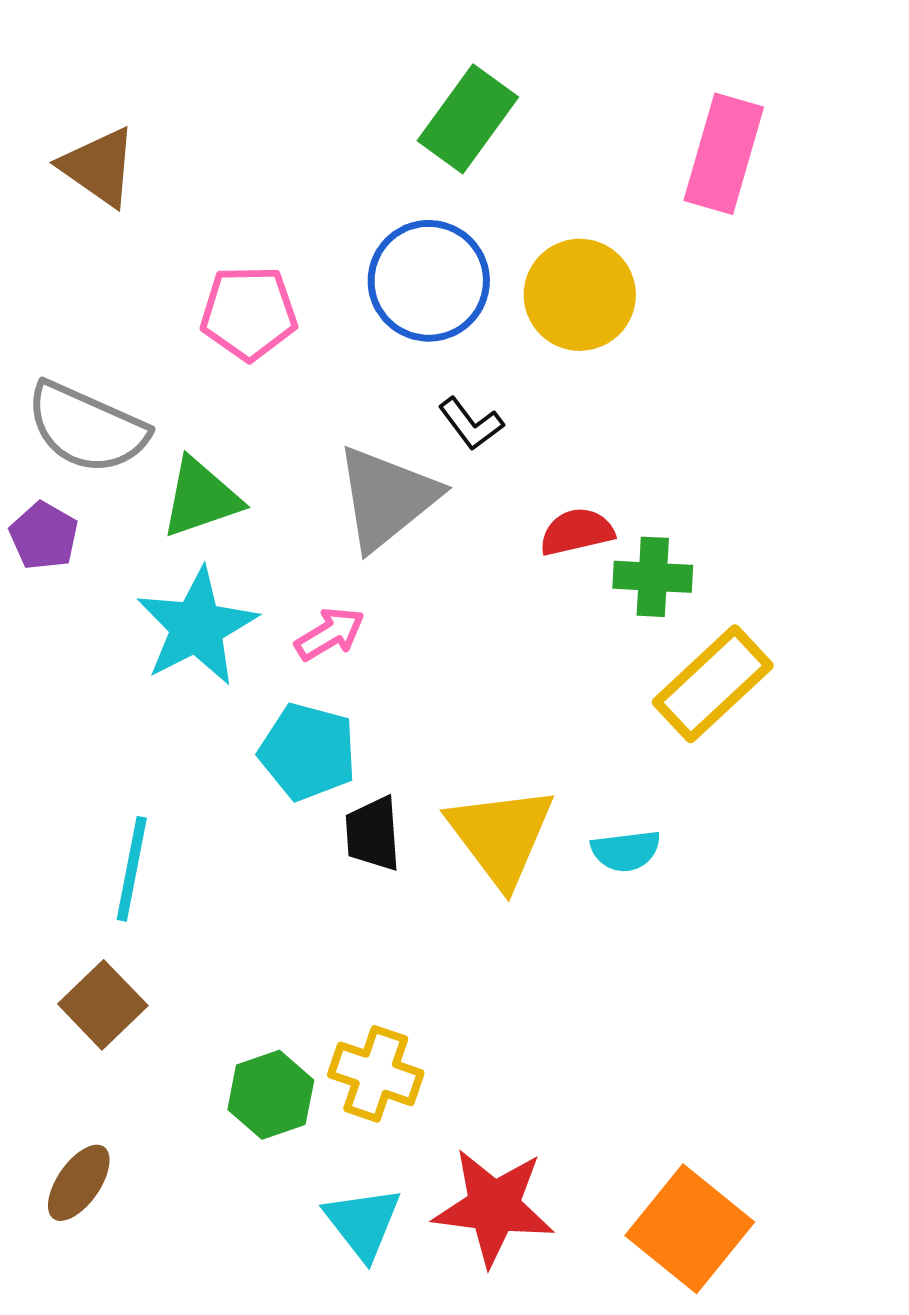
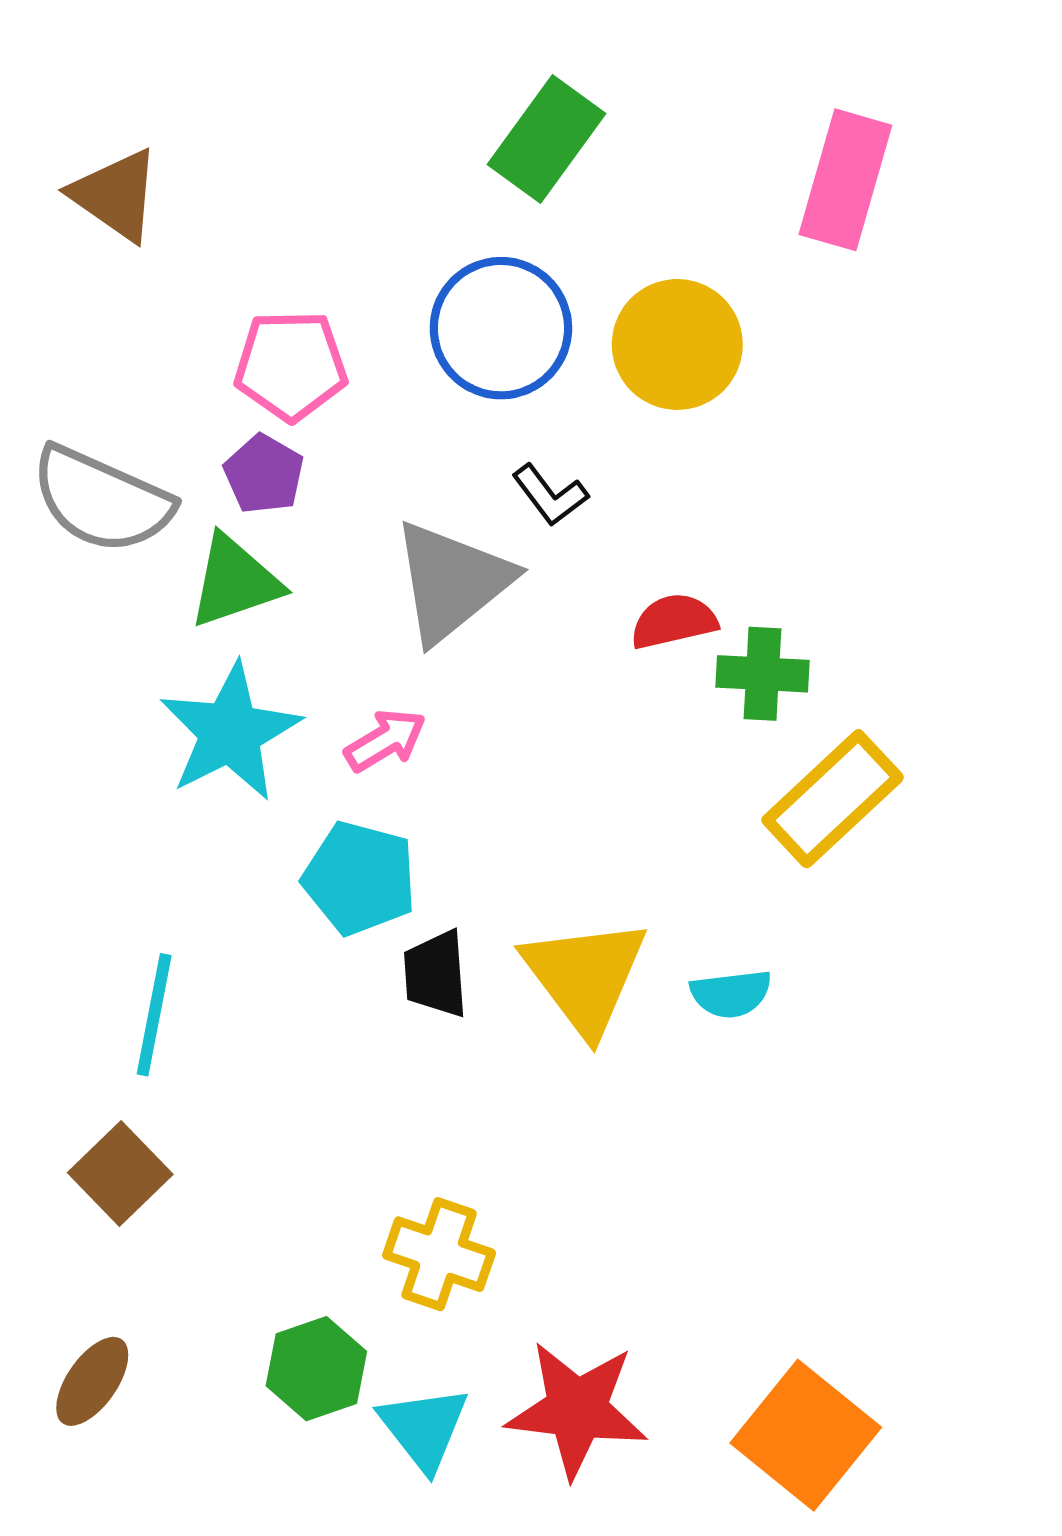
purple pentagon: (44, 536) -> (264, 474), moved
green hexagon: (271, 1095) -> (316, 1369), moved

